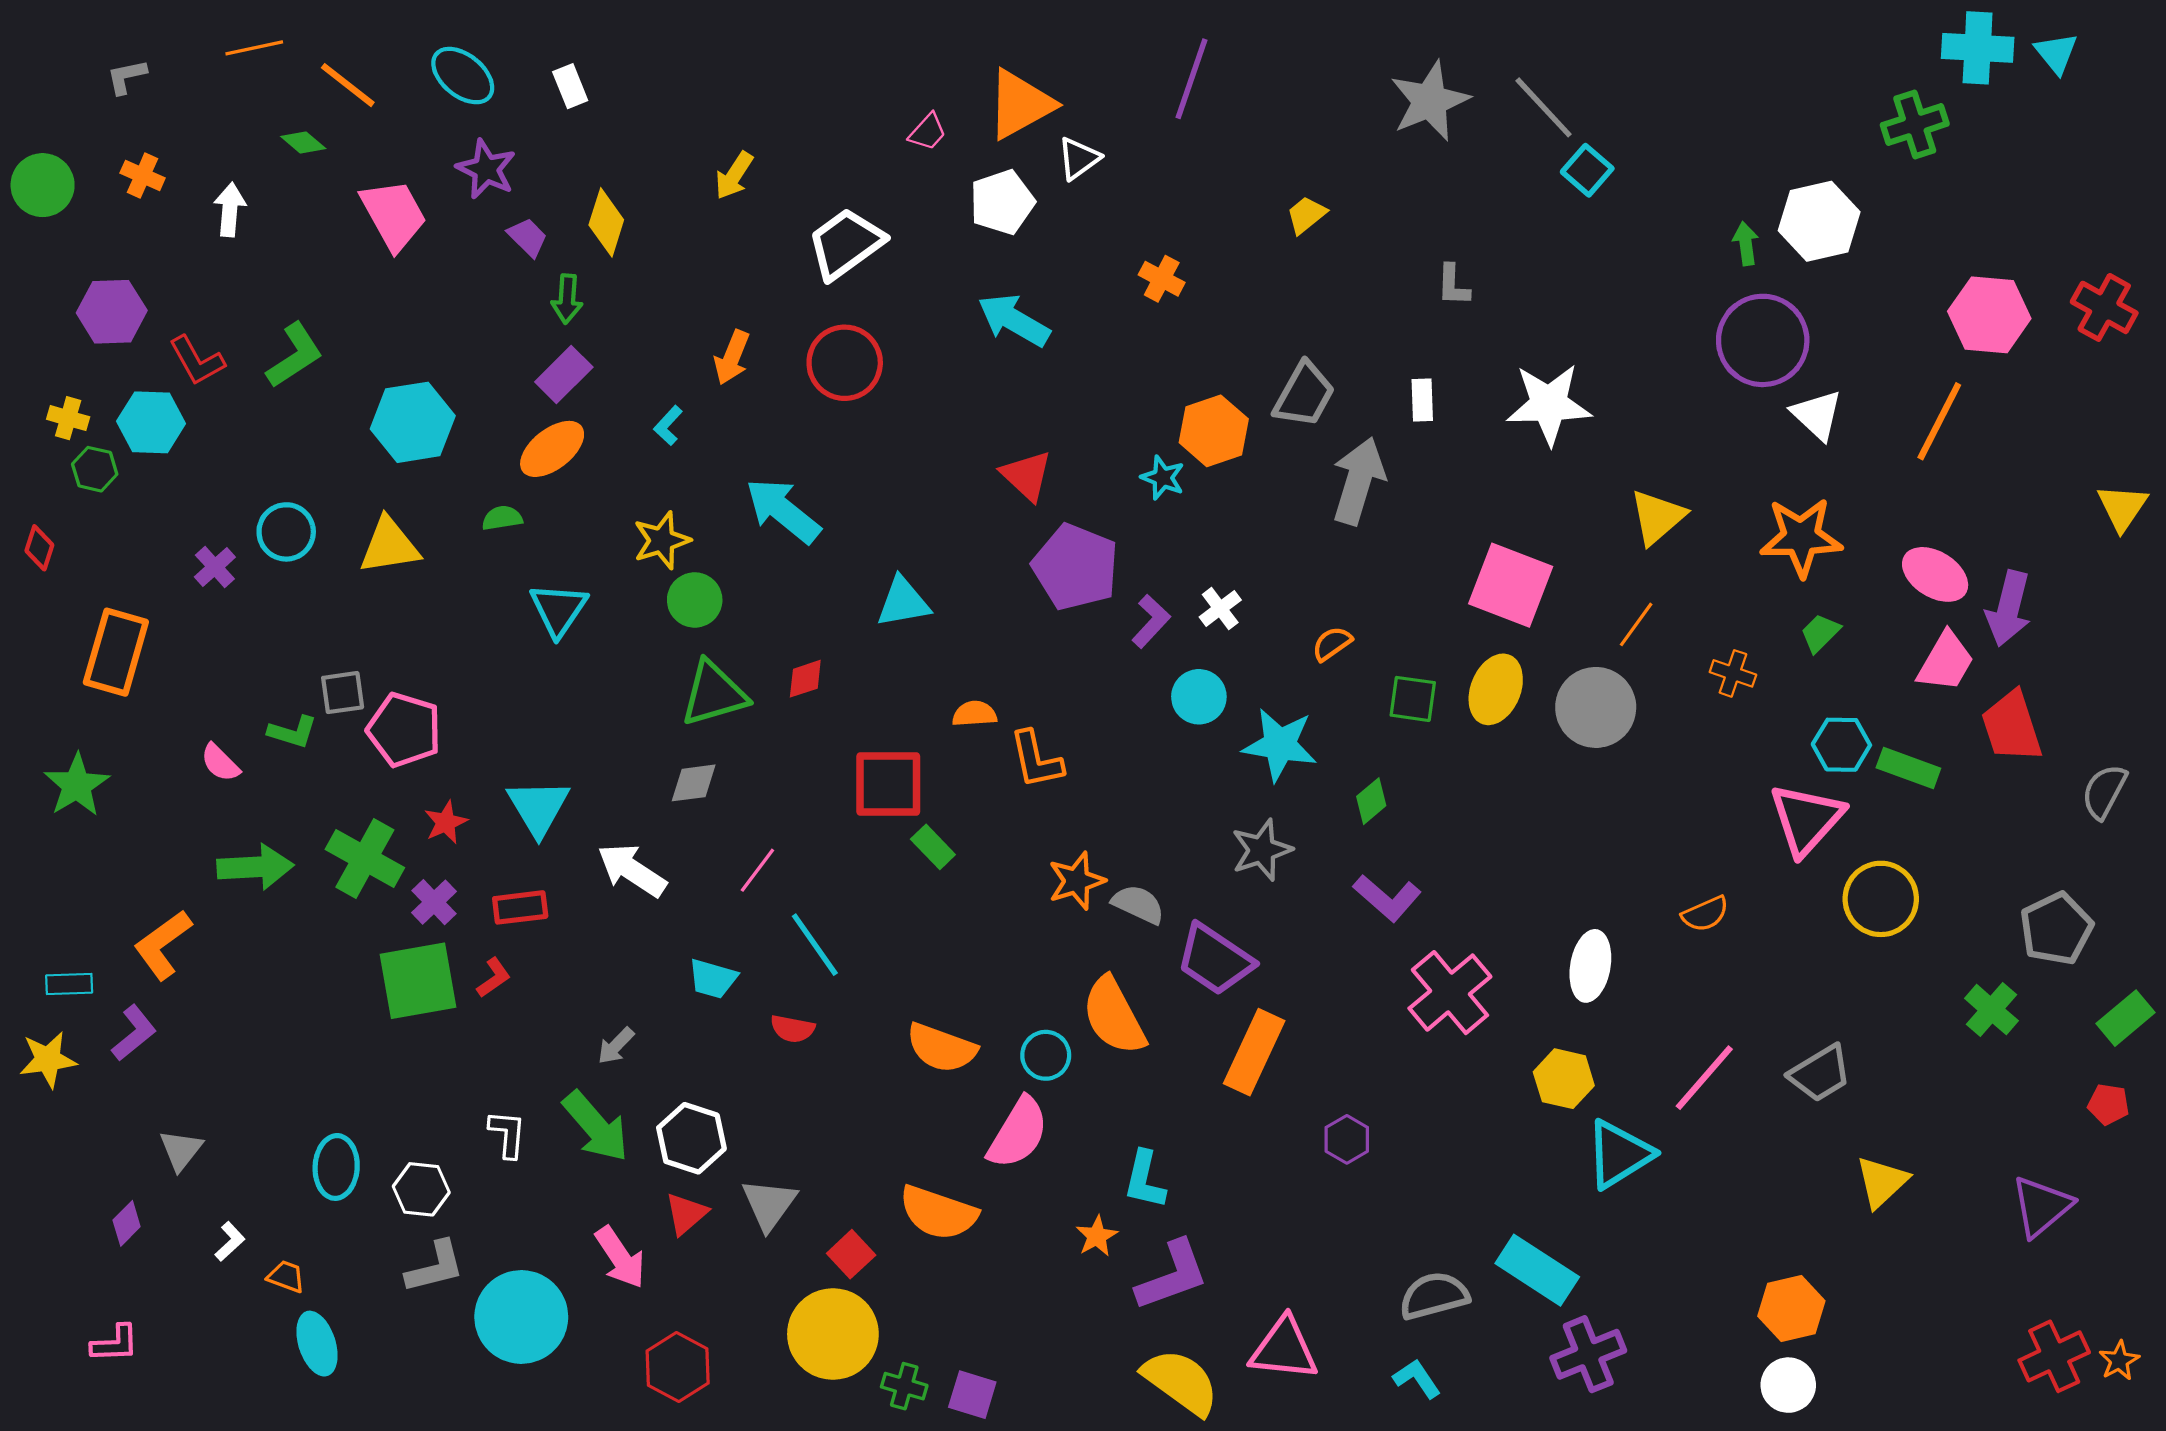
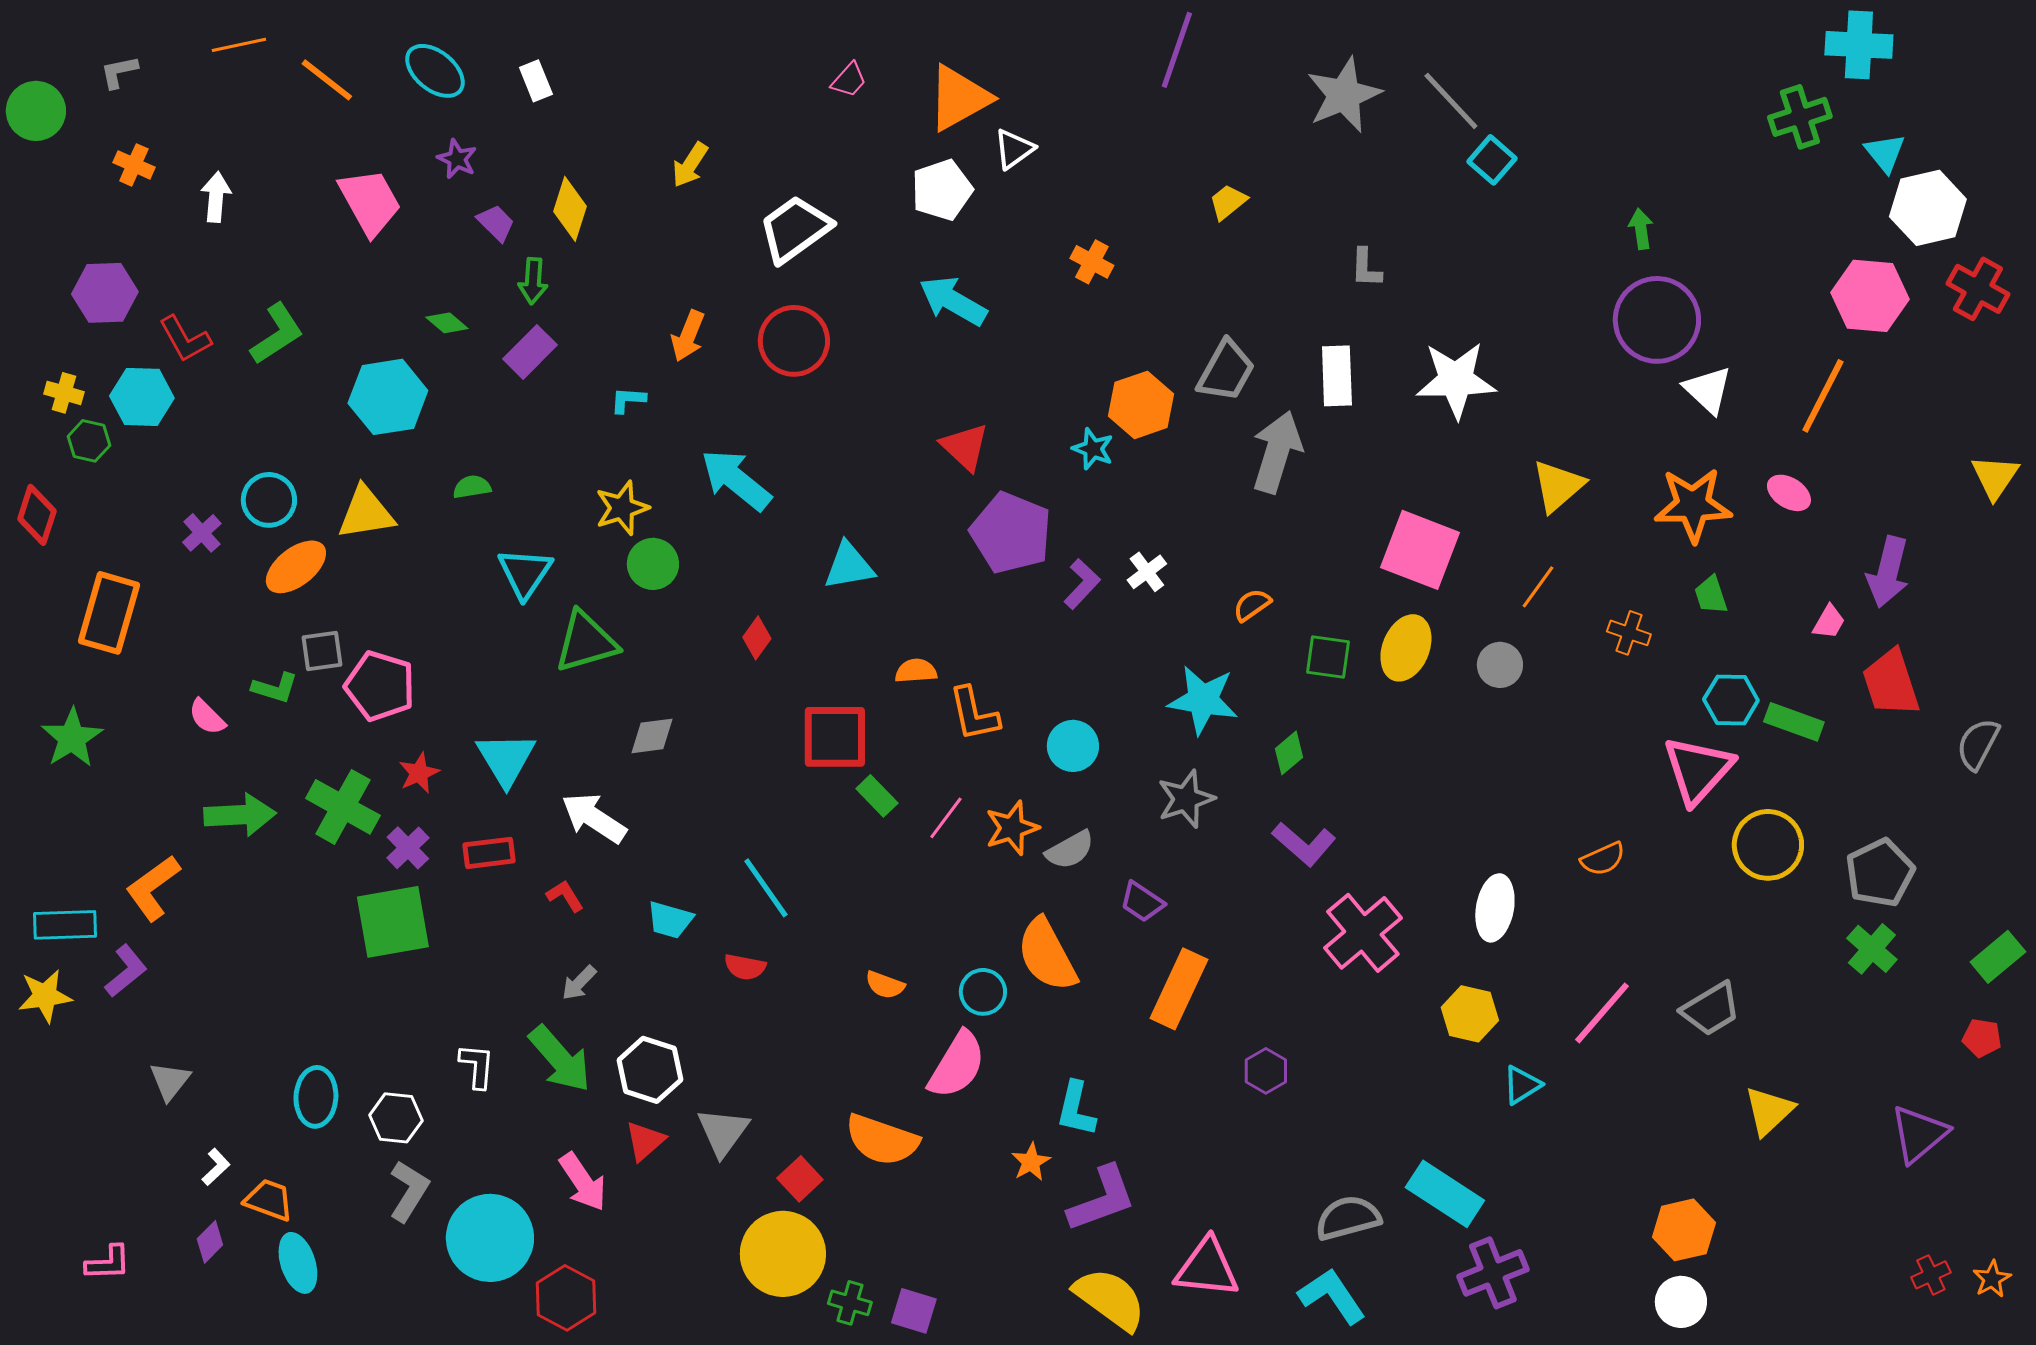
cyan triangle: (2056, 53) -> (1885, 153), moved
purple line: (1191, 79) -> (1177, 50), moved
pink trapezoid: (928, 132) -> (849, 80), moved
green diamond: (303, 143) -> (447, 323), moved
purple star: (486, 169) -> (457, 159), size x0.7
green circle: (43, 185) -> (36, 111), moved
white hexagon: (1819, 221) -> (1928, 208), moved
white rectangle: (1422, 400) -> (1337, 376), size x1.5
cyan L-shape: (668, 426) -> (628, 400), turned 51
orange ellipse: (552, 449) -> (296, 567), moved
red diamond: (39, 548) -> (37, 515), size x1.4
pink ellipse: (1935, 574) -> (1789, 493), moved, size x0.7
green trapezoid: (1820, 633) -> (1711, 595), turned -63
pink trapezoid: (1946, 662) -> (1829, 622), size x0.6
red diamond: (805, 679) -> (757, 638), turned -36
green triangle: (714, 694) -> (586, 642), moved
cyan circle: (1199, 697) -> (1073, 746), moved
gray circle: (1596, 707) -> (1500, 665), size x0.6
pink line: (757, 870) -> (946, 818), moved
gray semicircle: (1138, 904) -> (1070, 850), turned 126
gray pentagon: (2056, 929) -> (1880, 873), moved
purple trapezoid: (1215, 960) -> (1142, 902), size x0.6
red L-shape: (494, 978) -> (565, 896), moved, turned -87
cyan rectangle: (69, 984) -> (65, 925), size x1.4
orange semicircle: (941, 1048) -> (885, 985), size x0.6
cyan triangle: (1619, 1154) -> (1522, 1085), size x0.6
purple diamond: (127, 1223) -> (210, 1242), moved
gray L-shape: (435, 1267) -> (409, 1191), turned -44
orange trapezoid: (286, 1277) -> (269, 1200), size x1.4
red cross: (2054, 1356) -> (1931, 1275), size x0.6
red hexagon: (678, 1367) -> (566, 1298), moved
cyan L-shape: (1417, 1379) -> (1332, 1296), size x1.5

